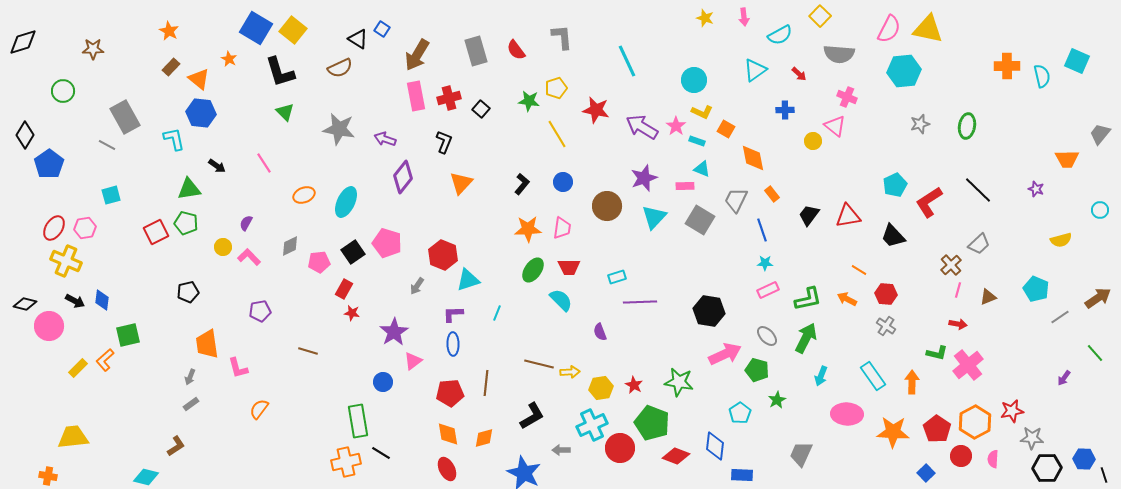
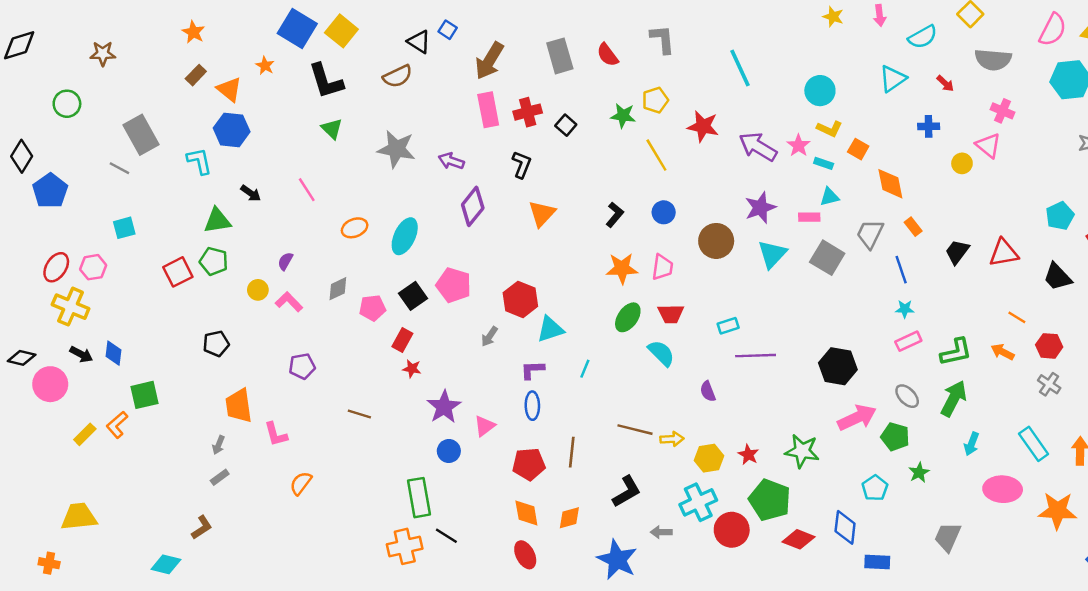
cyan triangle: (702, 169) -> (830, 197), turned -36
purple star: (394, 332) -> (444, 407), moved

